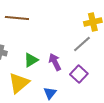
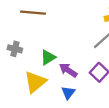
purple arrow: (55, 62) -> (68, 70), moved, turned -30

